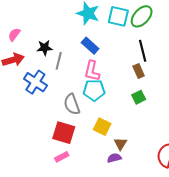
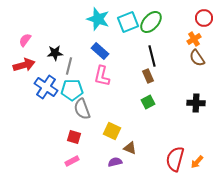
cyan square: (118, 16) -> (128, 22), turned -35
cyan pentagon: (94, 90) -> (72, 90), moved
red square: (64, 133) -> (74, 137), size x0.6
brown triangle: (120, 144) -> (130, 148), turned -40
purple semicircle: (114, 158) -> (115, 162), moved

